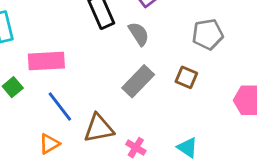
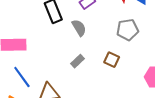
gray rectangle: (138, 81) -> (78, 61), size x0.6

